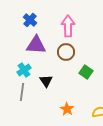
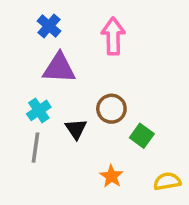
brown circle: (66, 52) -> (111, 109), moved
green square: (86, 72) -> (142, 136), moved

